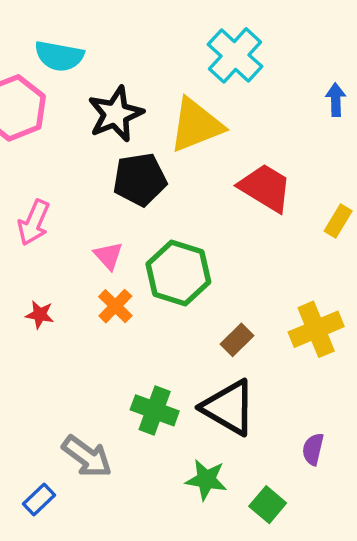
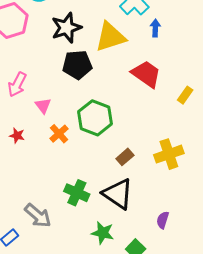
blue arrow: (336, 100) -> (155, 28), moved
pink triangle: (108, 256) -> (43, 106), moved

